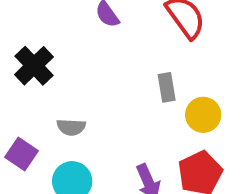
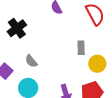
gray semicircle: (71, 127) -> (31, 61), turned 40

